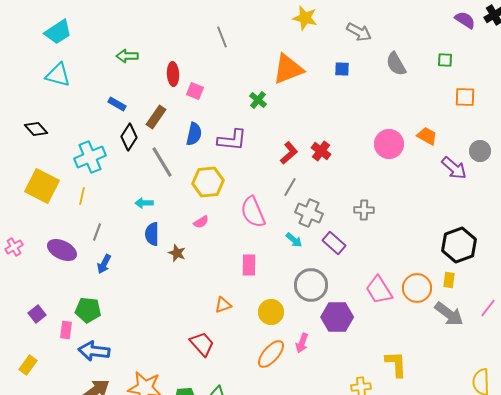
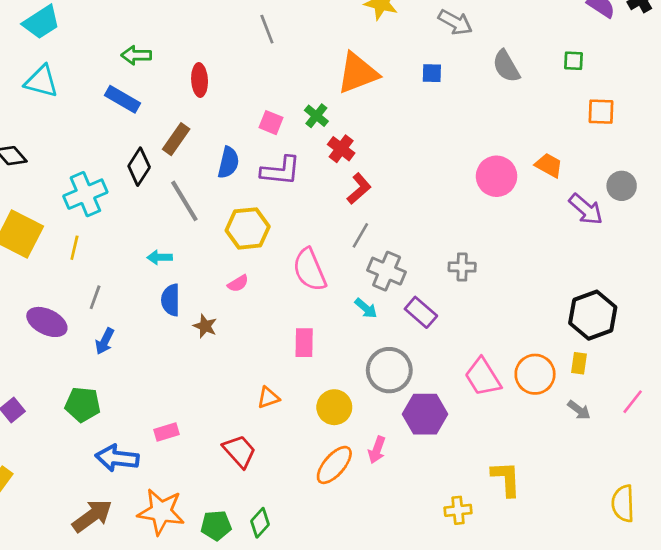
pink square: (195, 91) -> (271, 123), moved
blue rectangle: (117, 104) -> (123, 99), moved, size x1.4
red cross: (321, 151) -> (341, 149), moved
gray arrow: (449, 314) -> (579, 410), size x0.6
pink rectangle: (66, 330) -> (167, 432), moved, turned 66
blue arrow: (94, 351) -> (117, 458), moved

